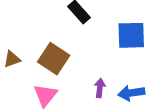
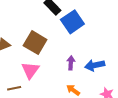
blue square: (131, 35) -> (72, 22), moved, turned -30

